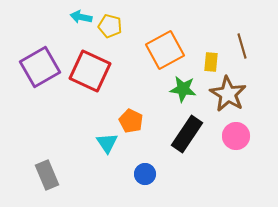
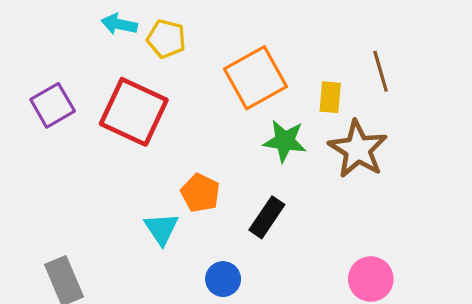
purple square: (40, 67) -> (53, 105), size x0.7
black rectangle: (187, 134) -> (267, 217), moved, size x0.7
pink circle: (236, 136) -> (371, 279), moved

